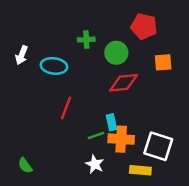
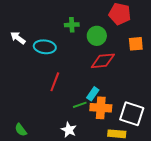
white arrow: (22, 55) -> (18, 38), turned 105
cyan rectangle: (112, 122) -> (93, 94), turned 48
white star: (95, 164) -> (69, 130), moved

